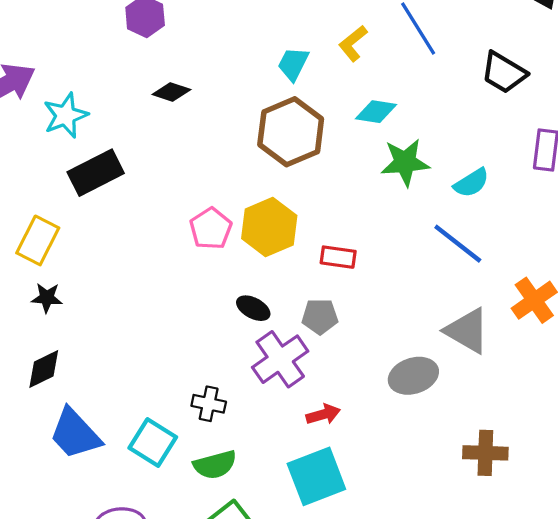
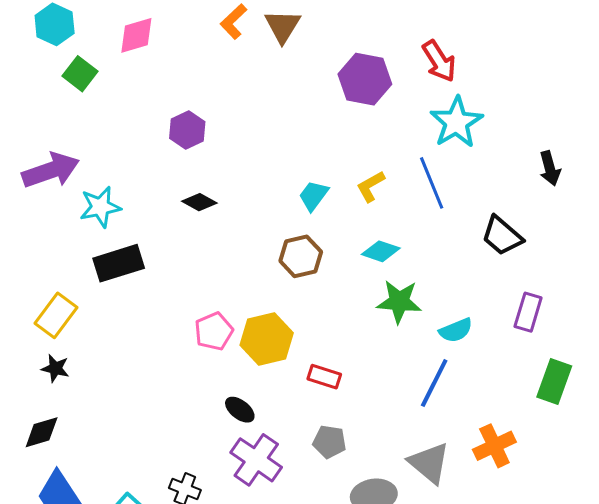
brown hexagon: (291, 132) -> (301, 256), size x0.7
blue line: (458, 244) -> (434, 383), turned 69
gray pentagon: (320, 316) -> (329, 442), moved
purple cross: (280, 359) -> (256, 460), turned -30

